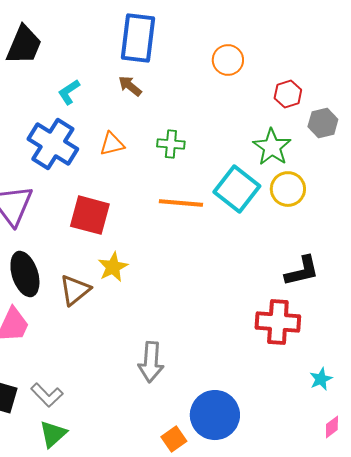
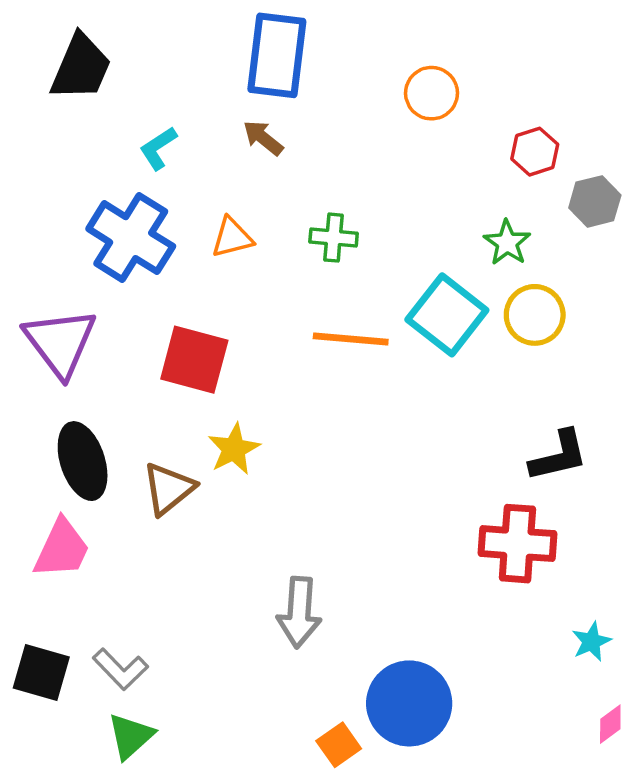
green star: (272, 147) -> (507, 243), size x0.7

